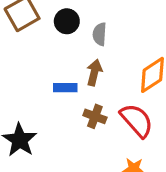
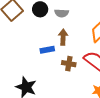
gray semicircle: (100, 34) -> (62, 13), turned -80

